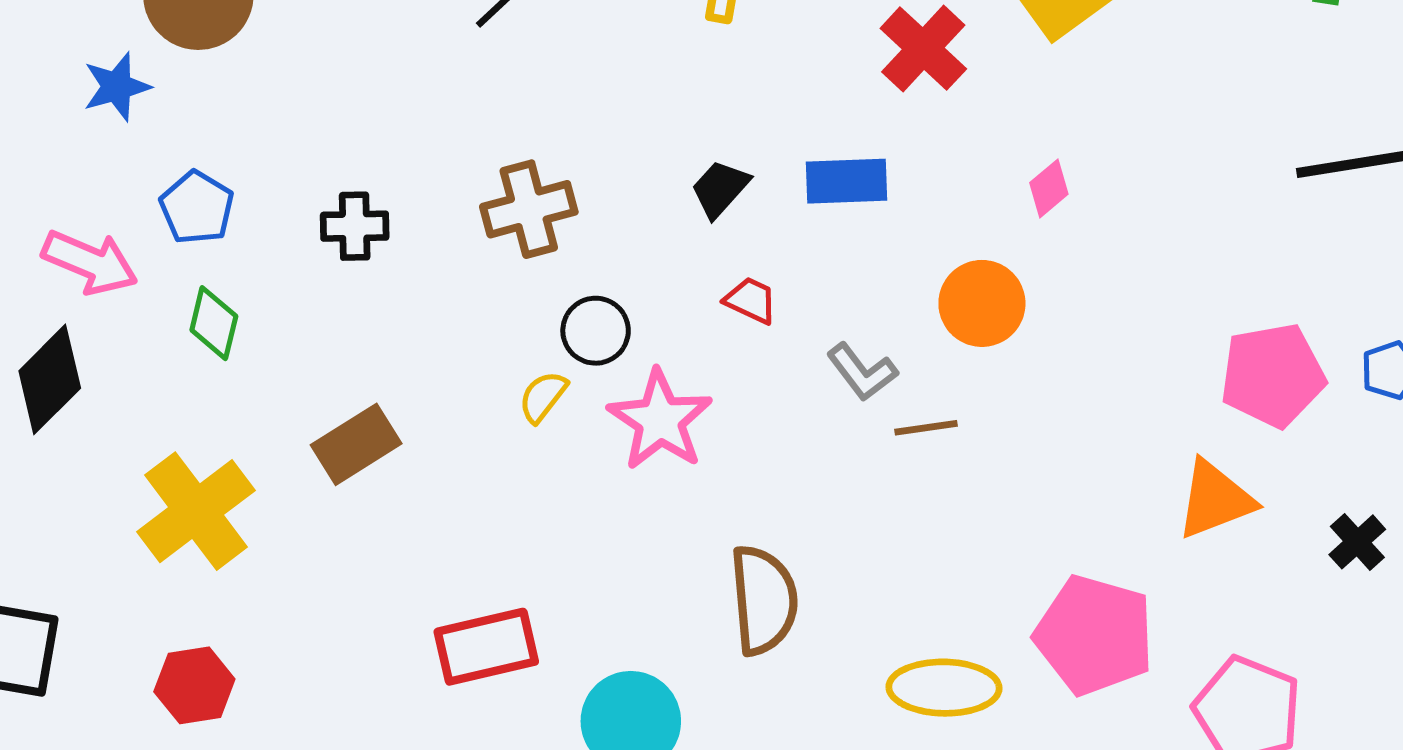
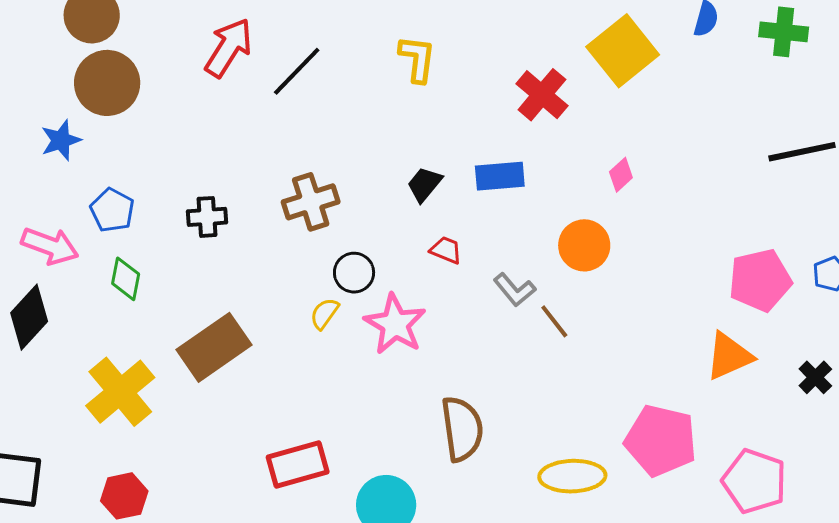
brown line: (926, 428) -> (554, 321), turned 63
brown rectangle: (356, 444) -> (214, 347), size x1.4

